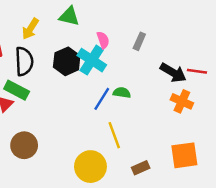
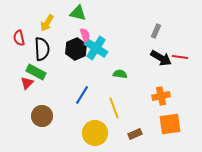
pink semicircle: (103, 40) -> (85, 35), moved
gray rectangle: (139, 41) -> (156, 31), moved
blue line: (102, 99) -> (82, 95), moved
orange cross: (182, 101) -> (161, 96), moved, turned -36

